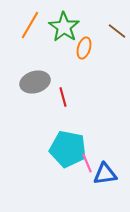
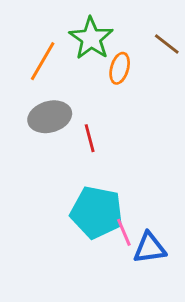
orange line: (30, 25) -> (43, 61), moved

